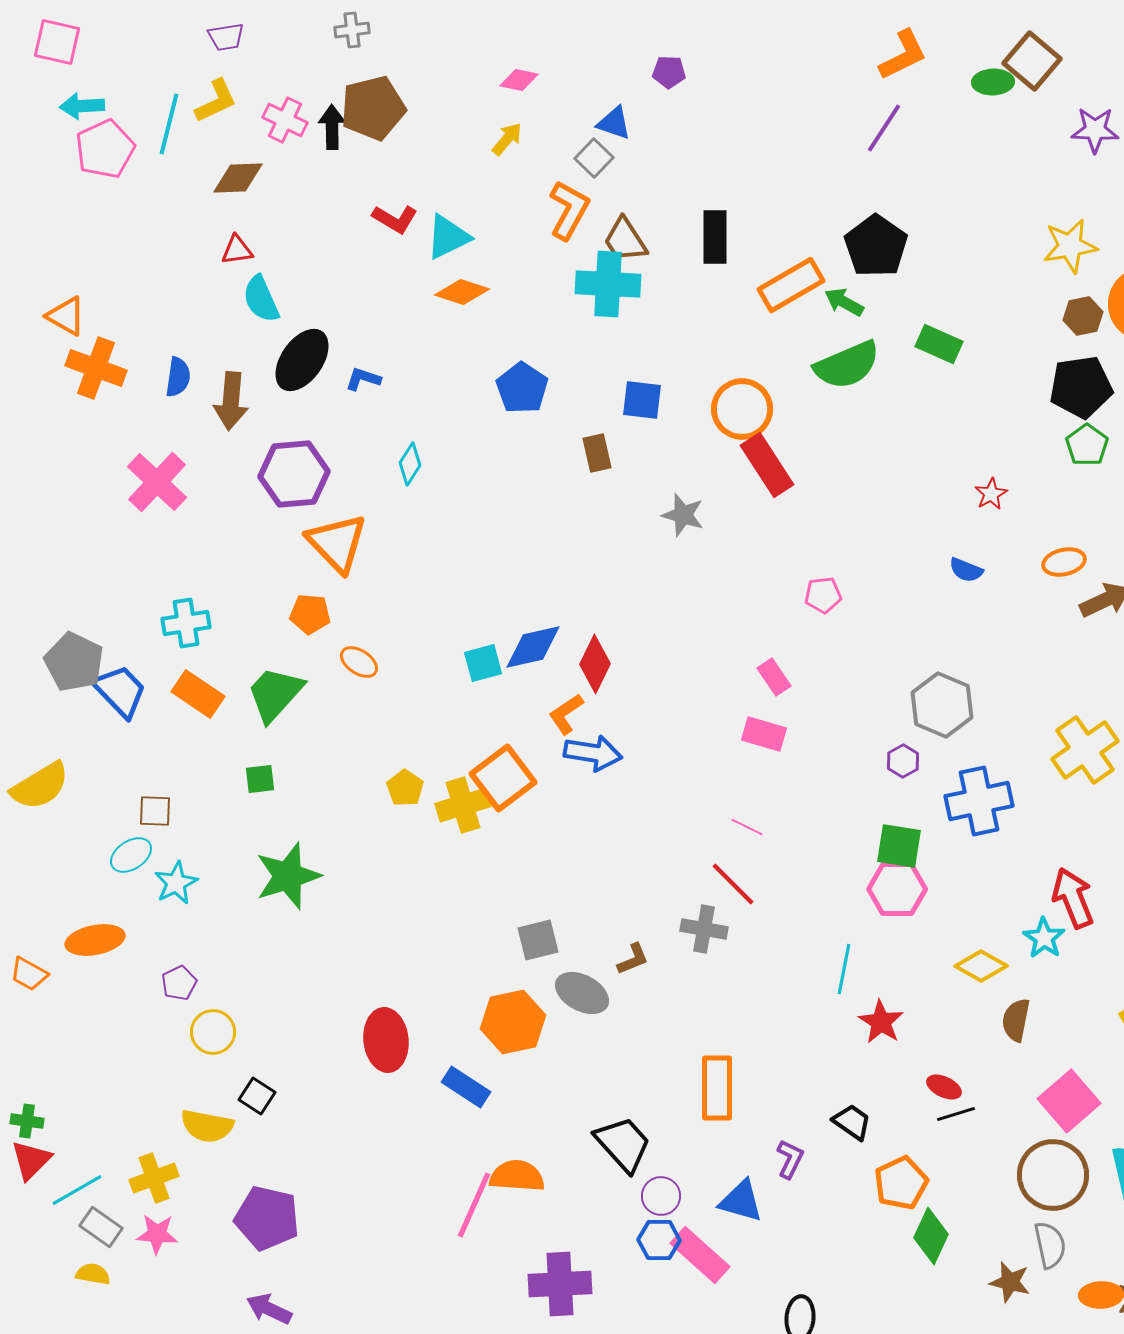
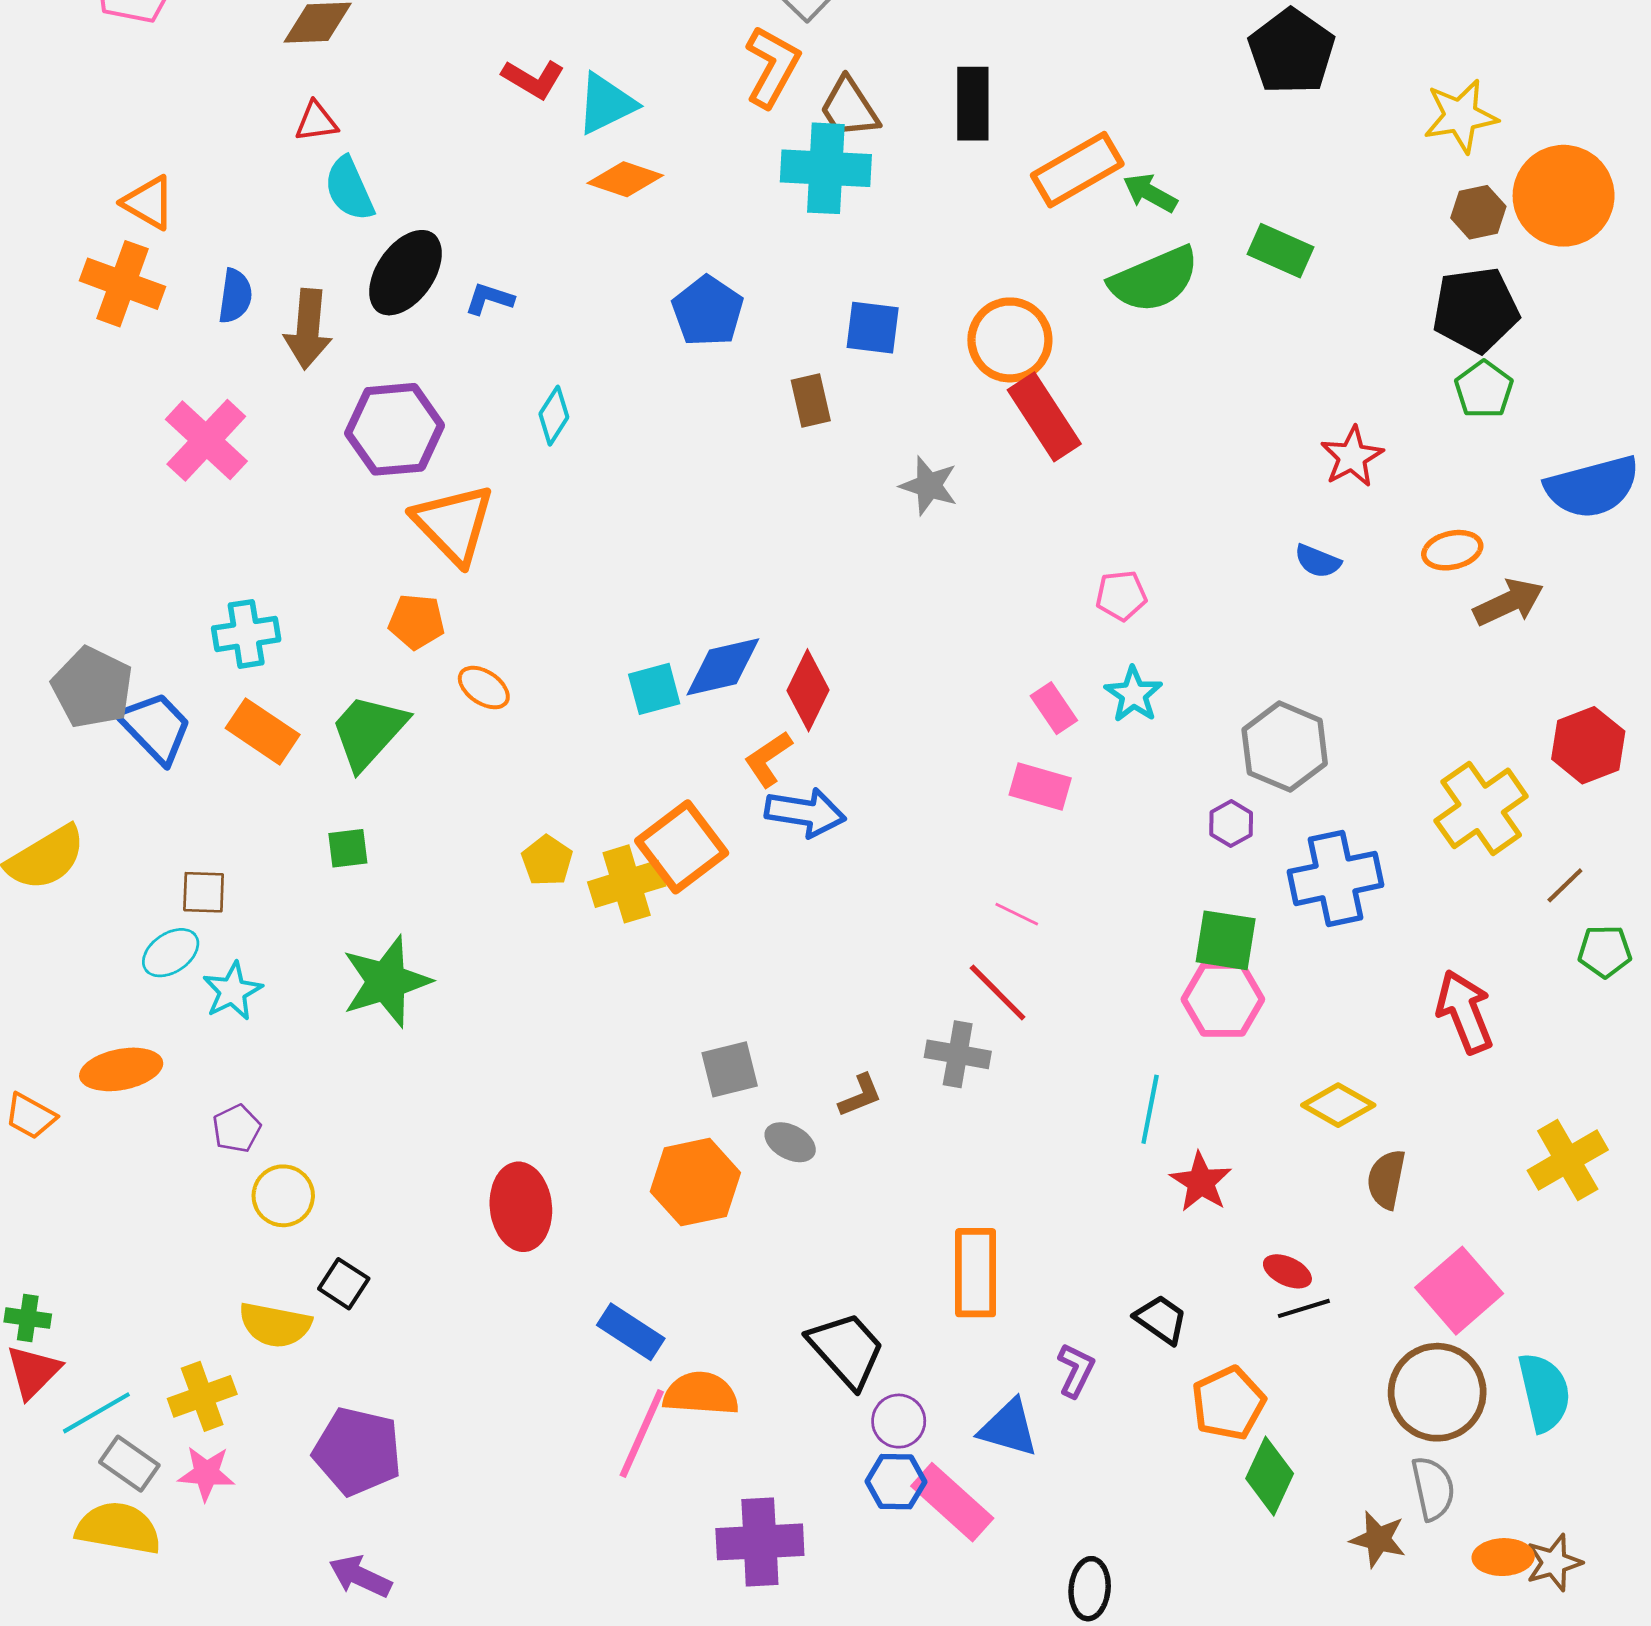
black pentagon: (876, 246) -> (1292, 52), moved
orange triangle: (66, 316) -> (149, 203), moved
red star: (991, 494) -> (1352, 457), size x1.4
cyan star: (1044, 938) -> (1134, 694), moved
gray ellipse: (582, 993) -> (790, 1142), size x0.7
blue rectangle: (466, 1087) -> (631, 1332), moved
yellow semicircle: (93, 1274) -> (118, 1528), size x1.8

